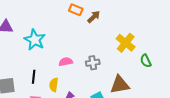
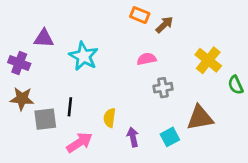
pink semicircle: (66, 62) -> (147, 59), moved
black line: (34, 77) -> (70, 107), moved

